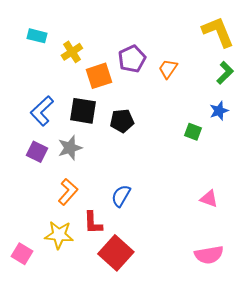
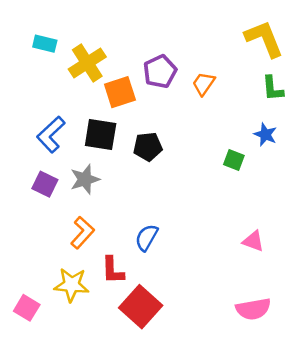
yellow cross: (72, 52) -> (87, 63), size x1.4
green L-shape: (225, 73) -> (273, 88), turned 130
blue star: (219, 111) -> (265, 134), turned -30

